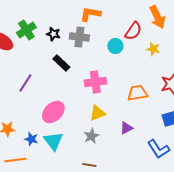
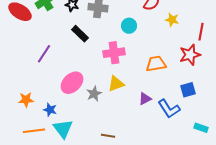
cyan circle: (115, 46) -> (129, 26), moved
gray star: (91, 136) -> (94, 94), moved
cyan triangle: (53, 141) -> (63, 129), moved
blue L-shape: (158, 149) -> (169, 109), moved

